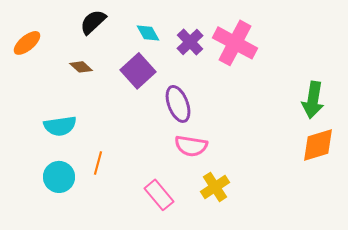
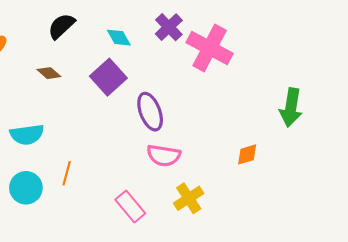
purple cross: (190, 42) -> (169, 27), moved
orange diamond: (318, 145) -> (247, 154), moved, size x0.6

